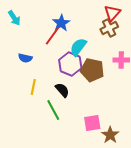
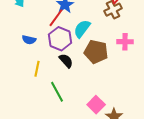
purple hexagon: (70, 64) -> (60, 39), moved
black semicircle: (62, 90) -> (66, 61), moved
pink square: (92, 123) -> (96, 105), turned -36

